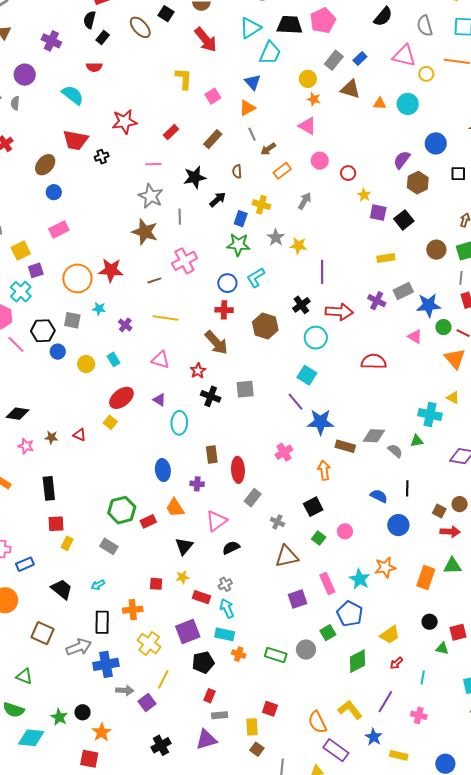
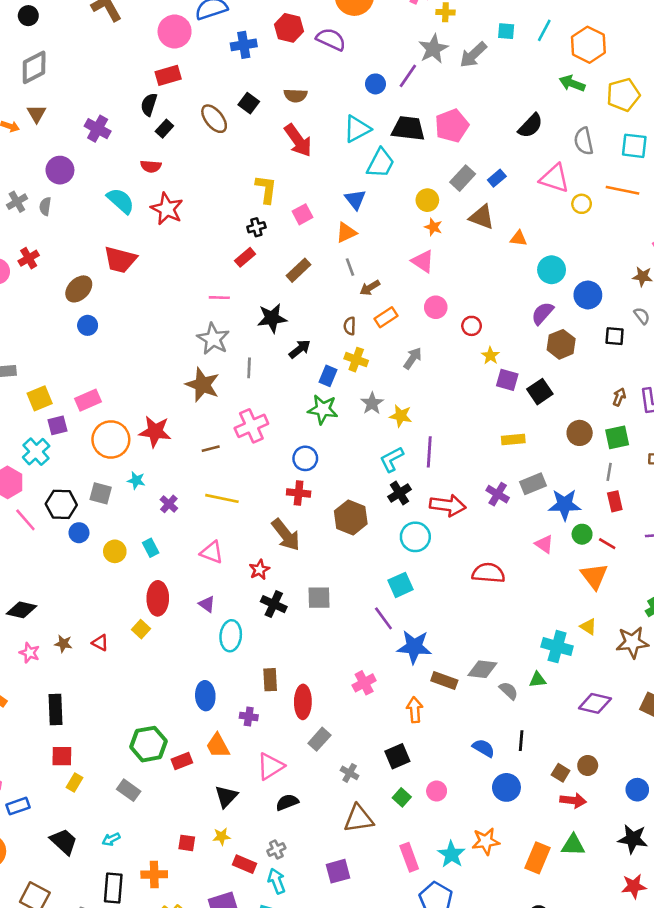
cyan circle: (408, 104) -> (552, 270), moved
red star: (124, 122) -> (167, 209), moved, turned 30
black cross: (102, 157) -> (256, 227), moved
brown semicircle: (237, 171) -> (350, 326), moved
pink rectangle: (59, 229) -> (88, 400), moved
cyan L-shape: (256, 278) -> (392, 459), moved
cyan square: (307, 375) -> (400, 585), turned 30
red ellipse: (121, 398) -> (158, 598), turned -55
purple square: (298, 599) -> (338, 871), moved

